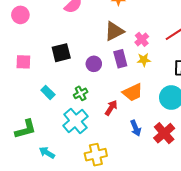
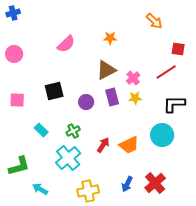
orange trapezoid: (133, 92) -> (129, 145), moved
blue arrow: (136, 128) -> (127, 184), moved, turned 49
red cross: (164, 133) -> (155, 183), moved

